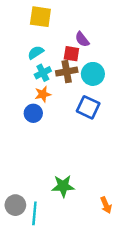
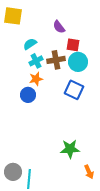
yellow square: (40, 17) -> (13, 16), moved
purple semicircle: (82, 39) -> (59, 27), moved
red square: (71, 54) -> (73, 45), moved
green star: (63, 186) -> (70, 149), moved

